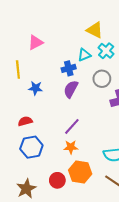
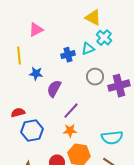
cyan triangle: (84, 55) -> (88, 49), moved
gray circle: (102, 79) -> (95, 77), moved
purple semicircle: (71, 89) -> (54, 89), moved
red semicircle: (25, 121) -> (18, 113), moved

